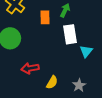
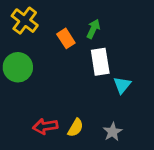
orange rectangle: (45, 17) -> (66, 38), turned -32
red arrow: (30, 68) -> (45, 126), moved

